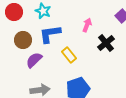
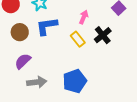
yellow rectangle: (69, 55) -> (78, 39), moved
purple semicircle: (34, 60) -> (23, 61), moved

